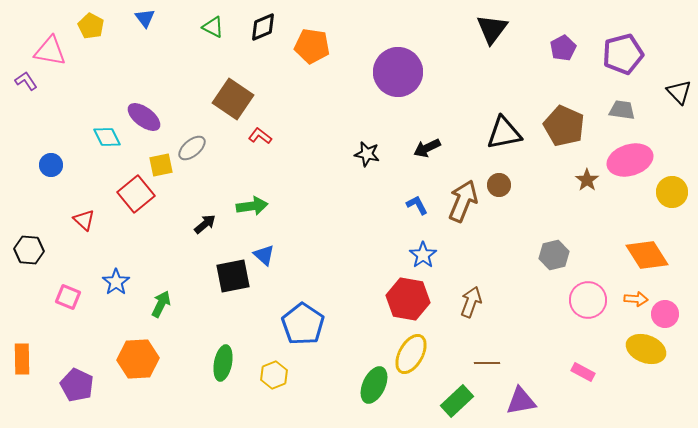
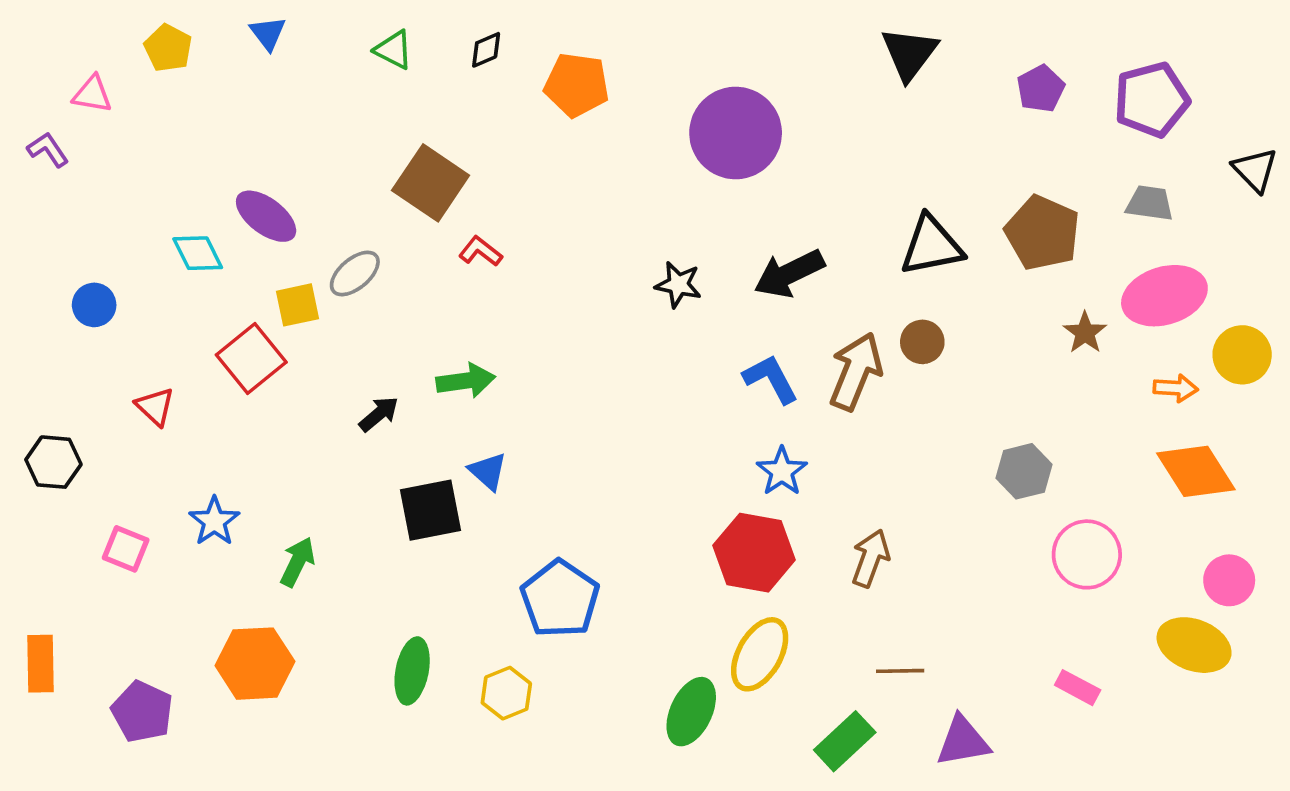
black diamond: (263, 27) -> (486, 50), size x0.7
pink triangle: (50, 51) -> (92, 94), size x0.7
black arrow: (427, 148) -> (789, 273), size x1.4
blue L-shape: (417, 205) -> (771, 379), size x1.4
orange arrow: (636, 299) -> (1176, 388), moved

